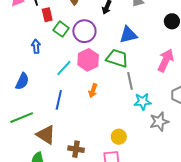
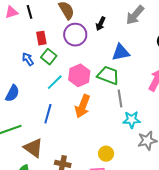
red rectangle: (47, 15) -> (41, 38), moved
green square: (61, 29) -> (49, 57), moved
purple circle: (84, 31) -> (75, 35), moved
blue arrow: (36, 46) -> (28, 59), turned -32
orange arrow: (93, 91) -> (83, 106), size x1.6

